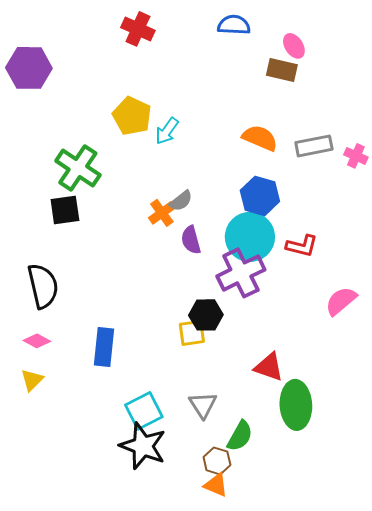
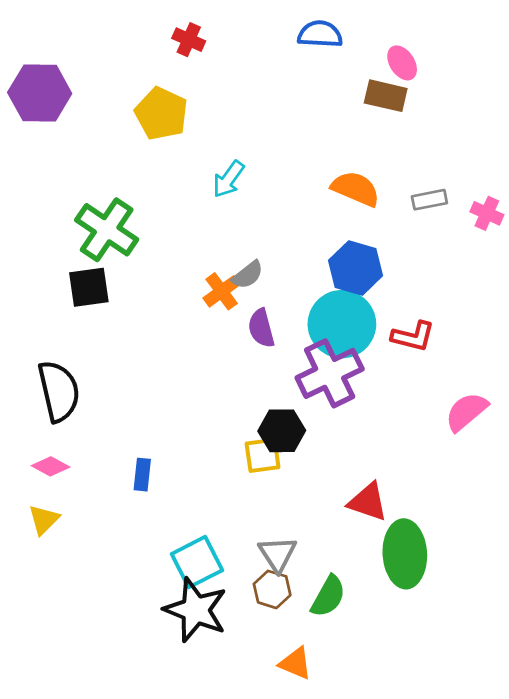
red cross: (138, 29) -> (189, 40), size x0.7
yellow pentagon: (132, 116) -> (161, 114), moved
gray rectangle: (314, 146) -> (429, 200), size x0.7
blue rectangle: (104, 347) -> (142, 475), size x0.6
brown hexagon: (217, 461) -> (272, 589), moved

